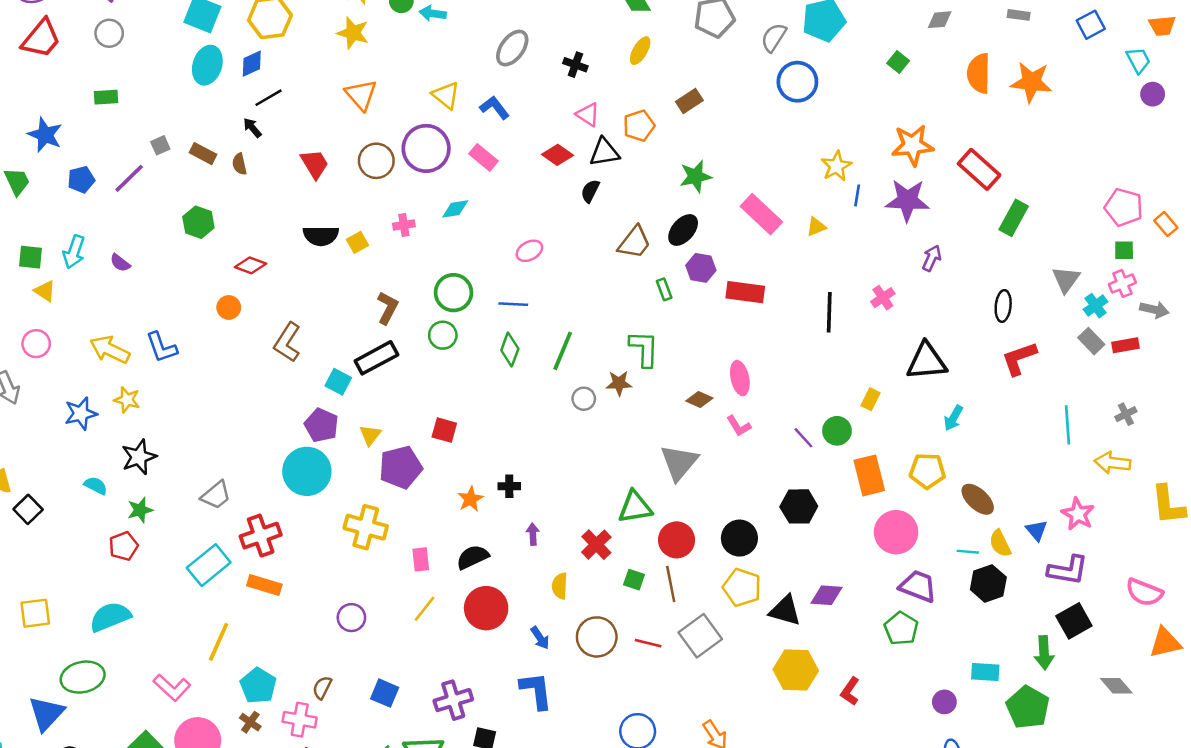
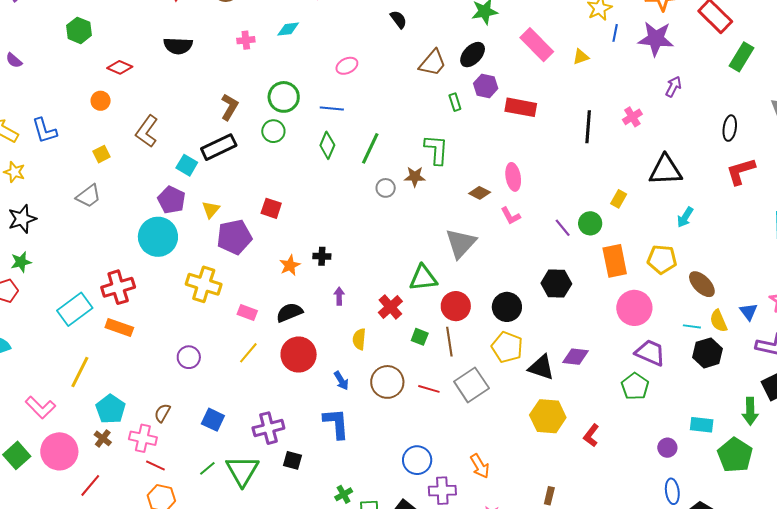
black semicircle: (590, 191) -> (398, 19), turned 114
yellow square: (357, 242) -> (101, 154), moved
gray trapezoid: (216, 495) -> (88, 196), moved
pink rectangle: (421, 559) -> (247, 312), turned -66

